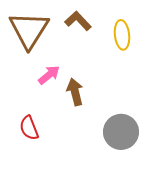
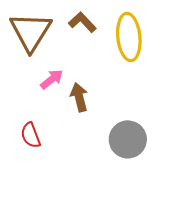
yellow ellipse: (122, 35) -> (129, 37), size x1.5

